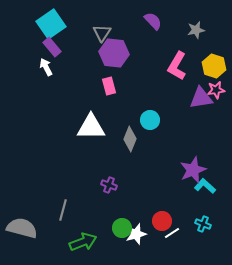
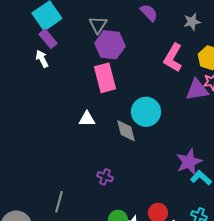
pink rectangle: (109, 86) -> (105, 78), size x1.6
cyan circle: (150, 120) -> (146, 112), size x1.5
white triangle: (91, 127) -> (87, 119), size x0.6
gray diamond: (130, 139) -> (126, 131), turned -35

